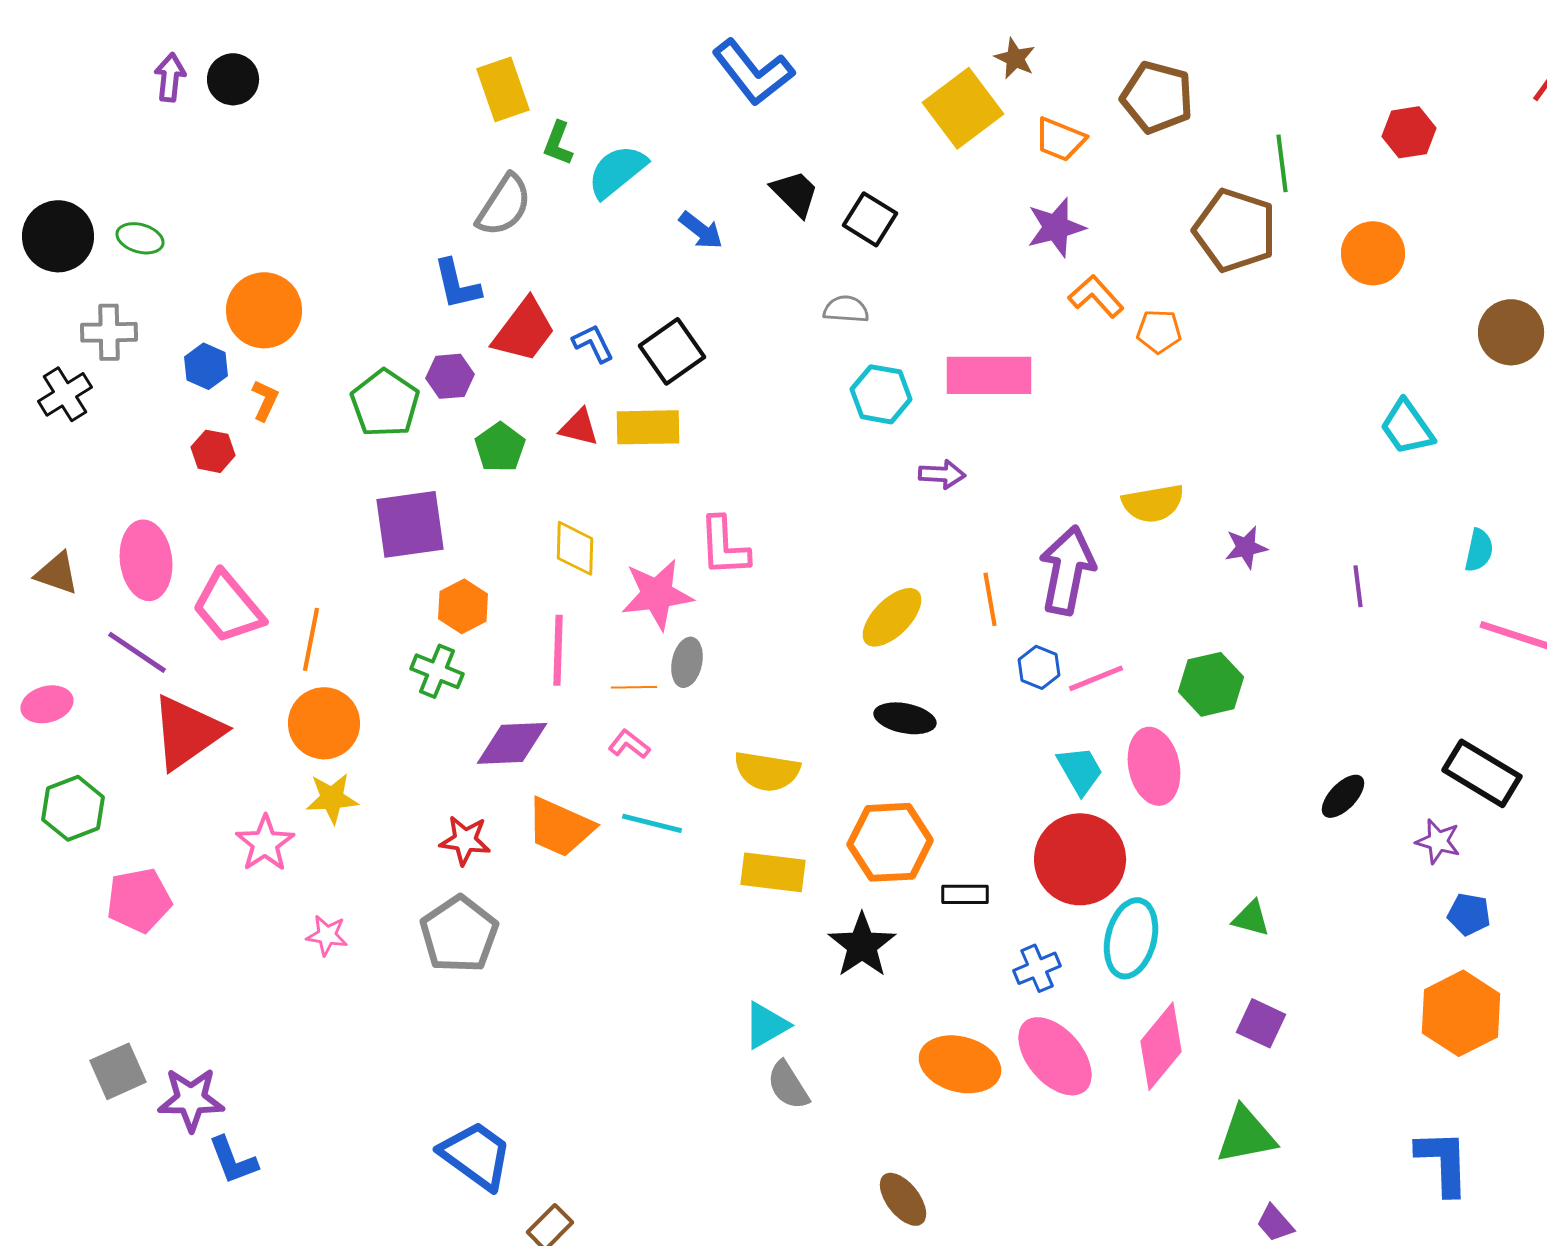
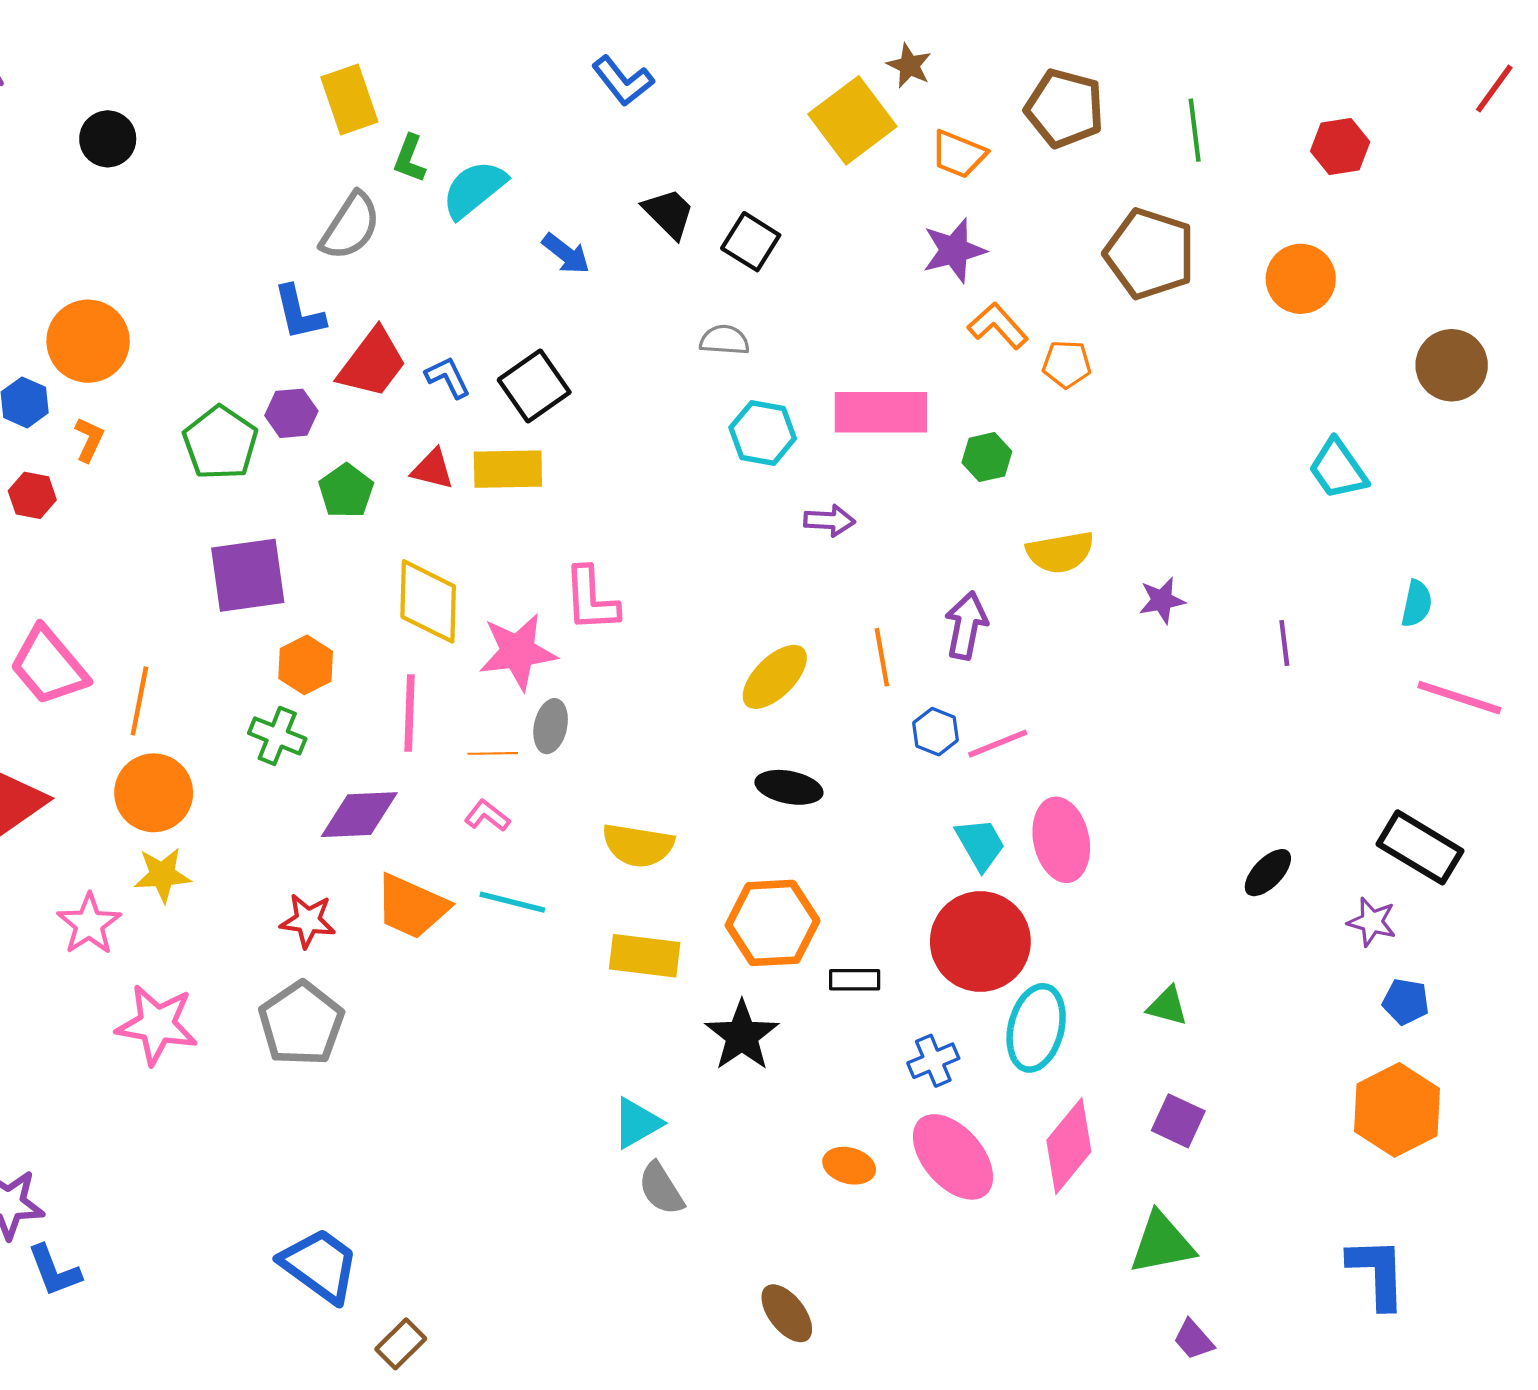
blue L-shape: (753, 72) -> (623, 81), size x0.7
black circle: (233, 79) -> (108, 139), moved
green line: (1282, 163) -> (1195, 130), moved
yellow diamond: (575, 548) -> (428, 601), size x1.4
purple arrow: (1067, 570) -> (966, 625), size x0.7
green hexagon: (1211, 684) -> (987, 457), moved, size x0.7
pink star: (327, 935) -> (157, 1025), size x1.8
orange ellipse: (960, 1064) -> (849, 1166), size x0.6

